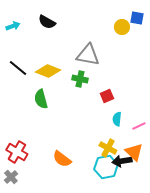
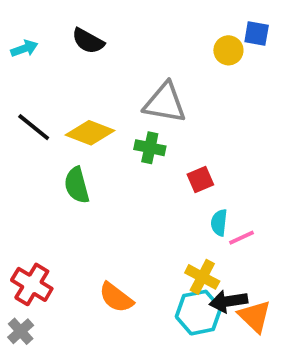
pink line: (139, 126) -> (242, 238), moved
orange triangle: (134, 152) -> (255, 316), moved

